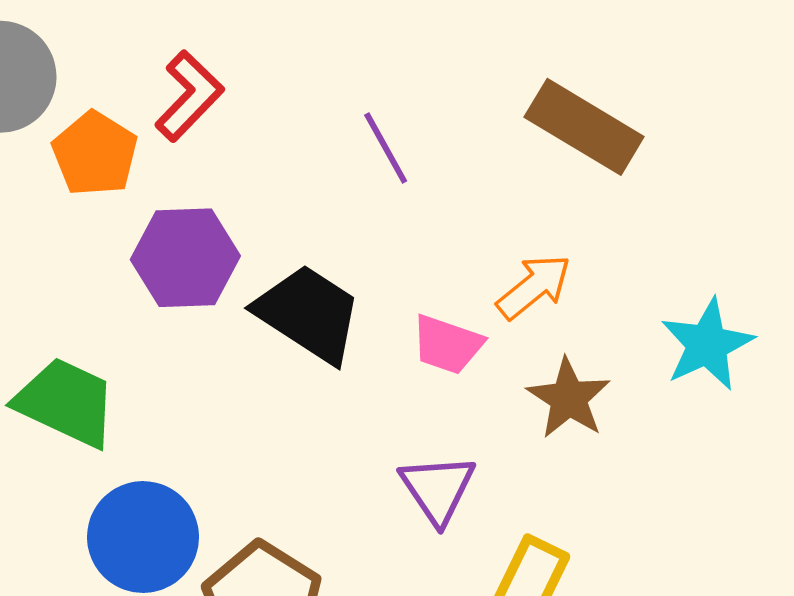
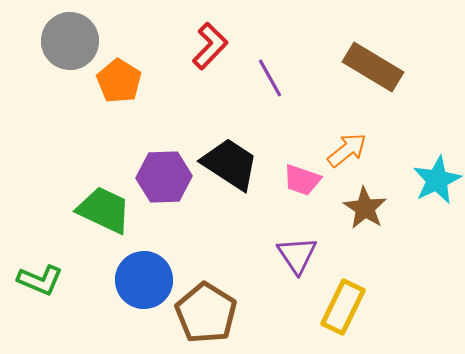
red L-shape: (189, 96) -> (210, 46), moved
purple hexagon: (185, 258) -> (164, 177), moved

